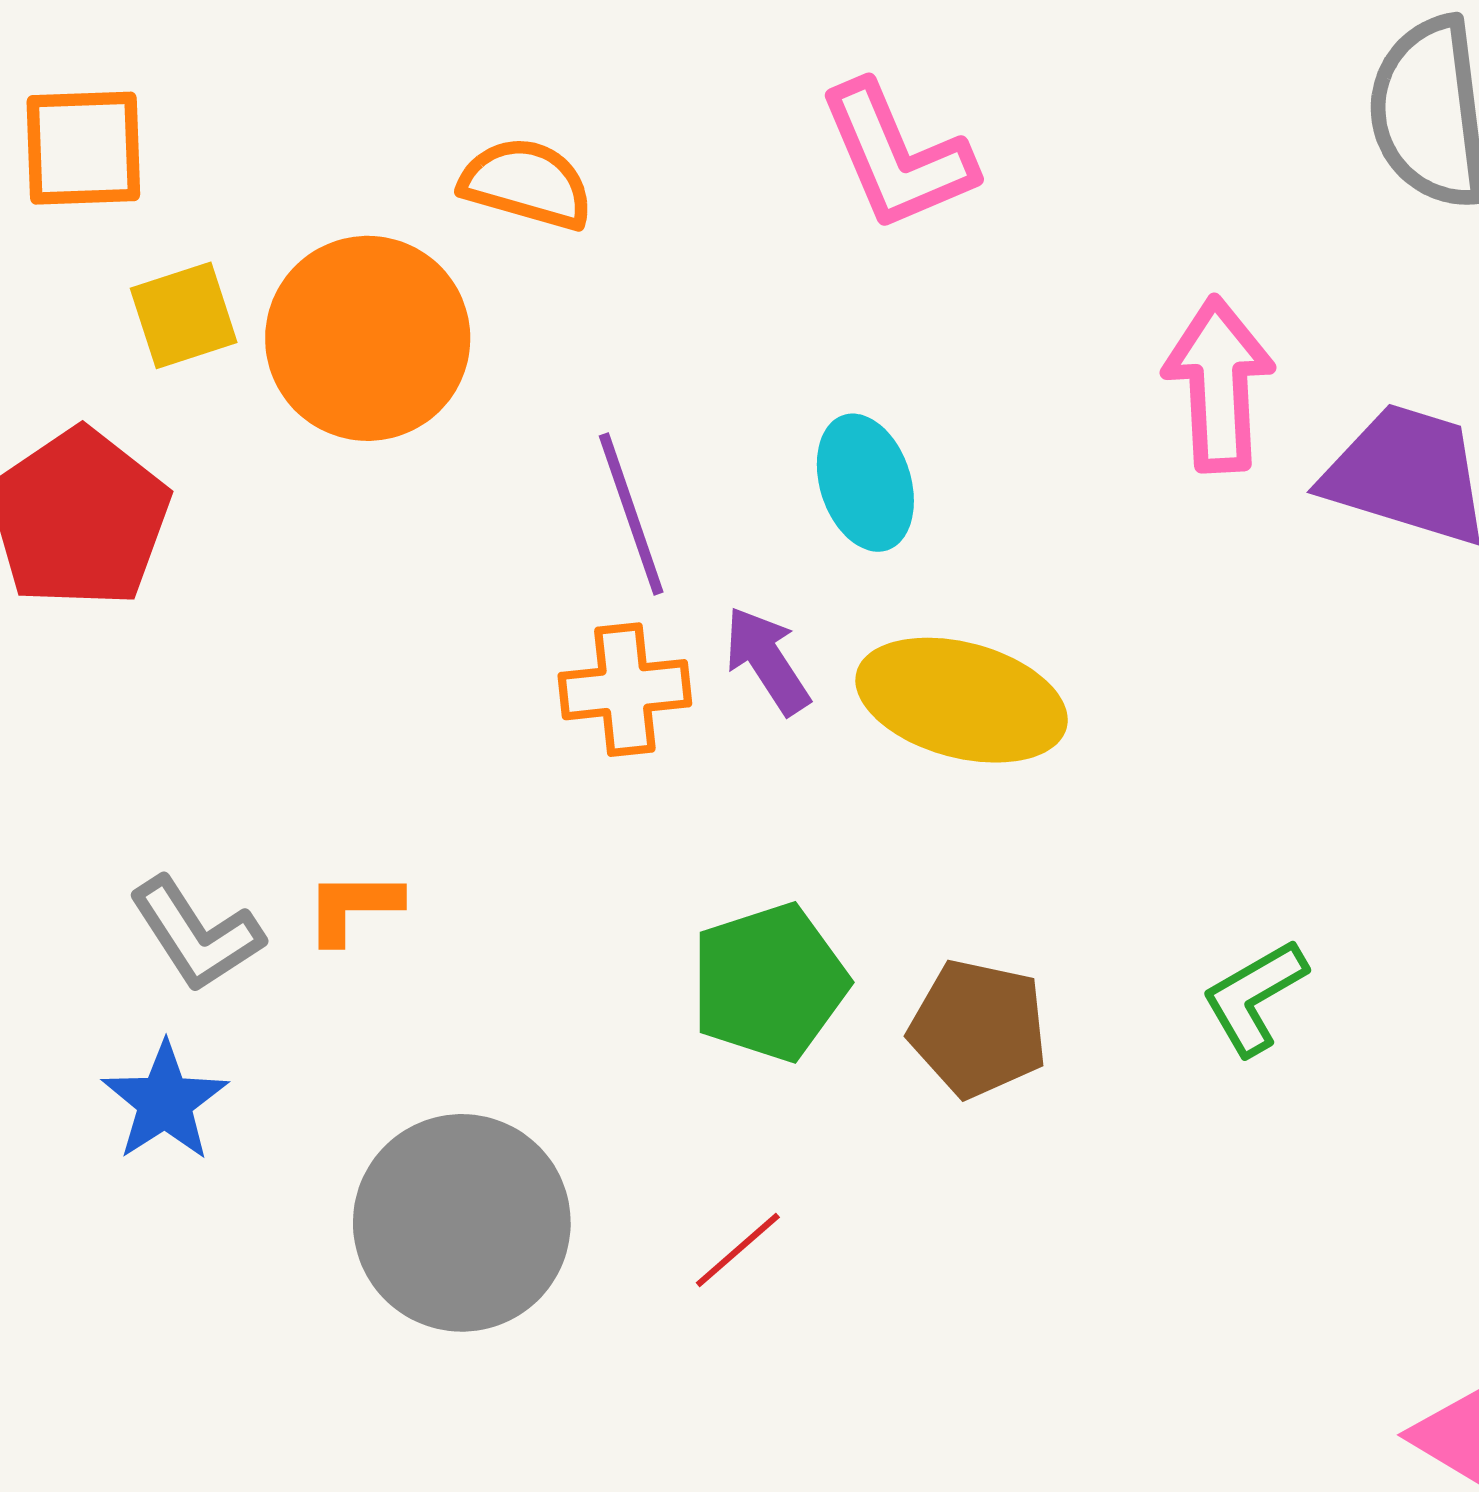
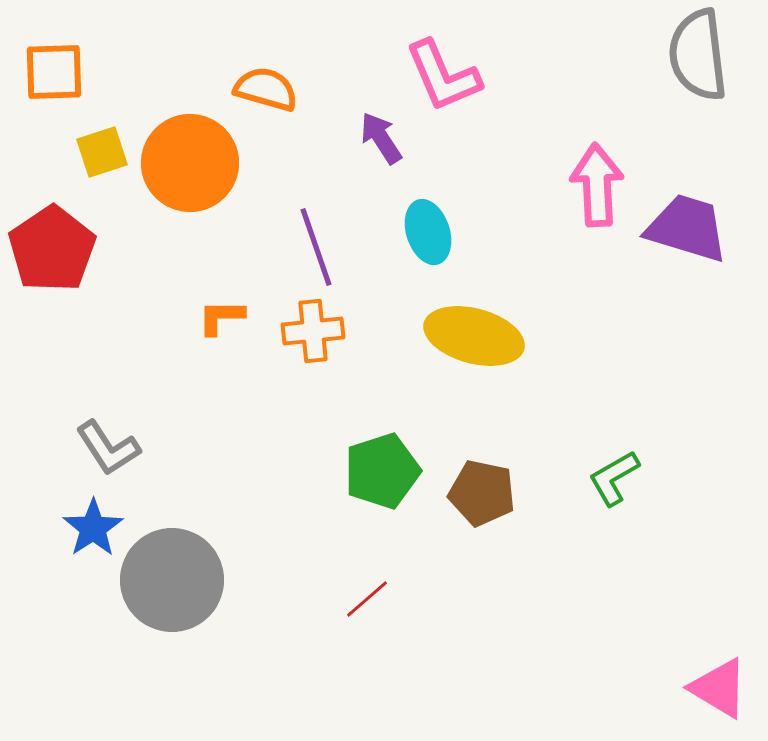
purple arrow: (767, 660) -> (381, 138), moved
orange L-shape: (353, 907) -> (221, 317), moved
gray circle: (462, 1223) -> (172, 580), moved

